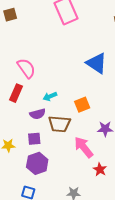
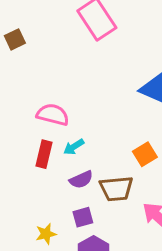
pink semicircle: (26, 68) -> (53, 115), turned -30
cyan arrow: (50, 96) -> (74, 147), moved

